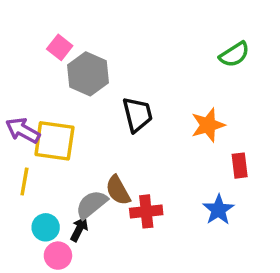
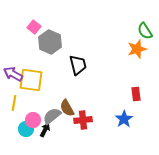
green semicircle: (234, 54) -> (145, 31), moved, turned 90
orange star: (208, 125) -> (137, 49), moved
pink circle: (58, 256) -> (33, 120), moved

